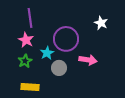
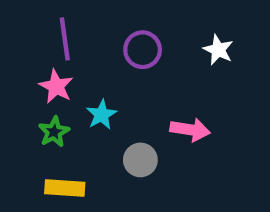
purple circle: (66, 39) -> (143, 50), moved, size x0.7
gray circle: (59, 68) -> (140, 160), moved

